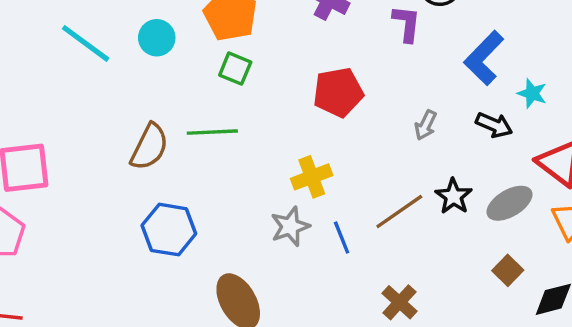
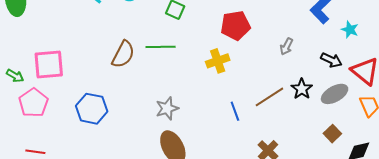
black arrow: (494, 125) -> (331, 60), moved
yellow cross: (312, 177) -> (218, 61), moved
gray star: (290, 226) -> (167, 108), moved
blue hexagon: (169, 230) -> (92, 109), moved

